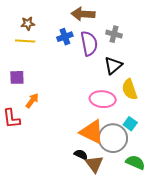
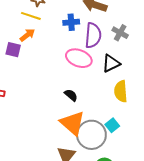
pink ellipse: (103, 99) -> (79, 58), moved
orange arrow: (32, 101) -> (27, 35), moved
black semicircle: (81, 155) -> (71, 95), moved

